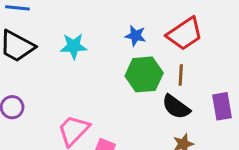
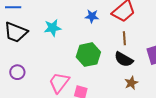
green hexagon: (144, 74) -> (88, 55), moved

